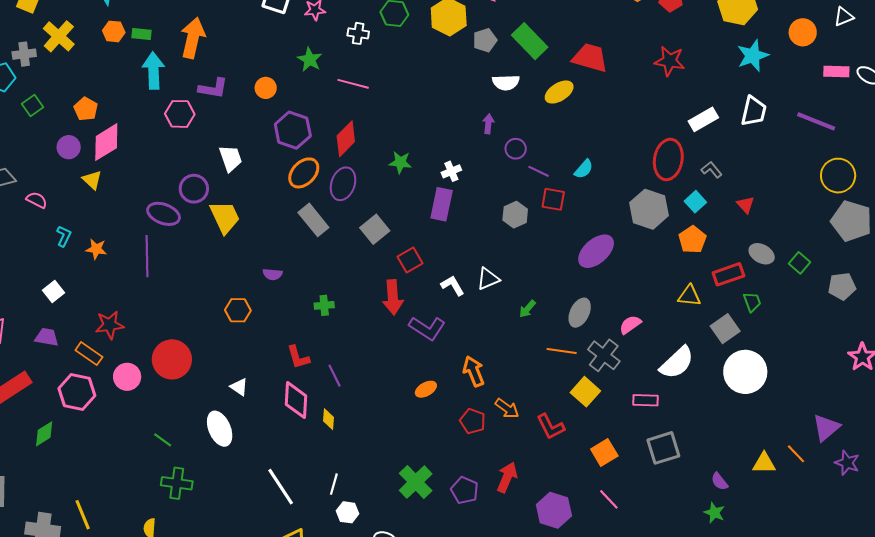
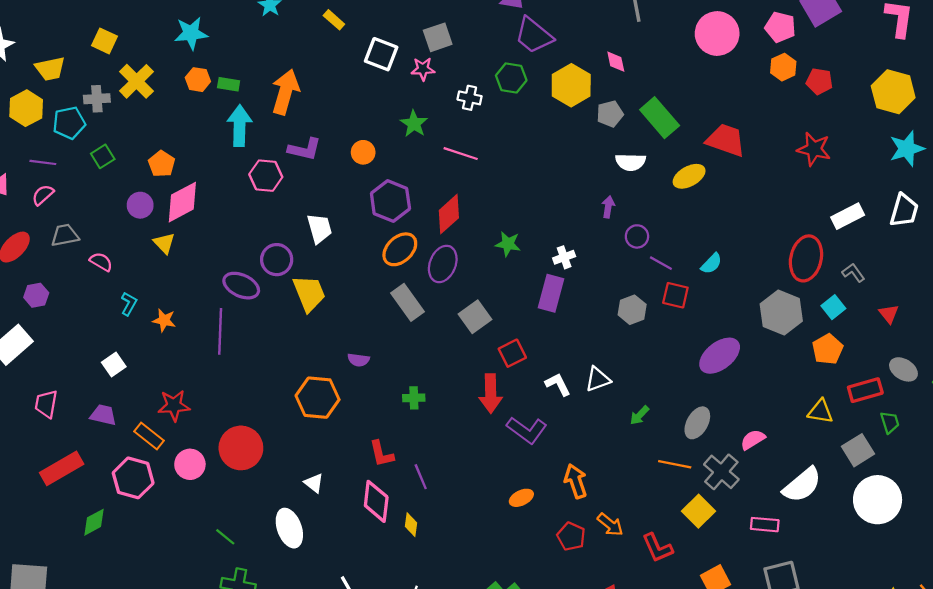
orange hexagon: (238, 310) -> (318, 398), size x1.5

